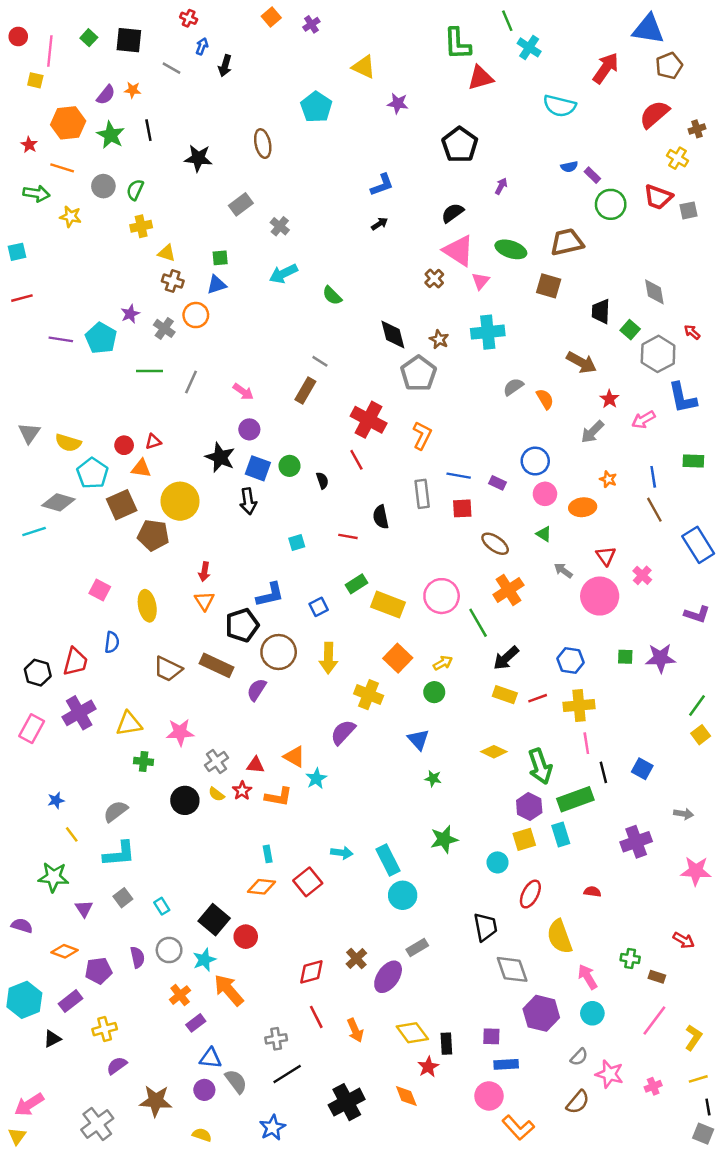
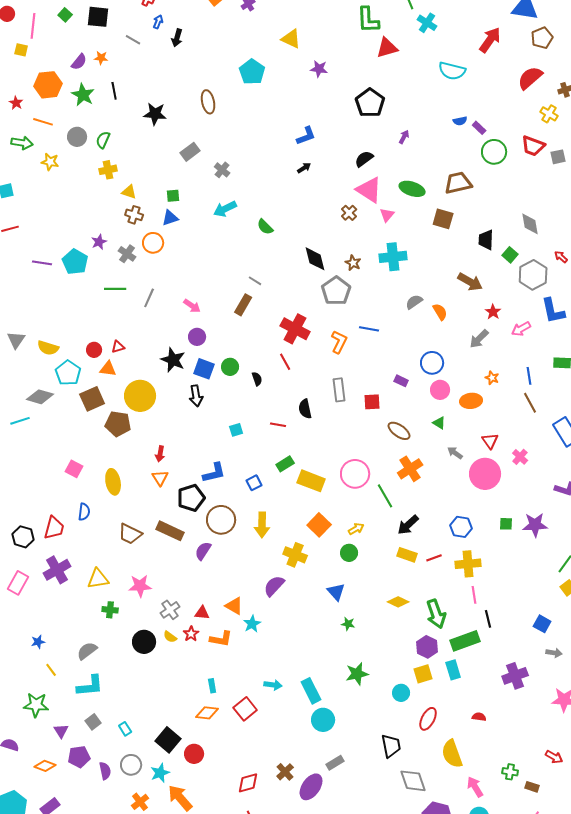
blue line: (459, 476) -> (369, 329), moved
blue square: (642, 769) -> (542, 624), moved
purple pentagon: (99, 971) -> (79, 757), moved

